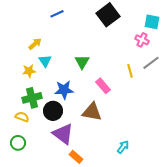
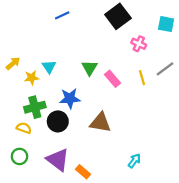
pink cross: (142, 40) -> (139, 44), moved
yellow arrow: (35, 44) -> (13, 63), moved
pink rectangle: (103, 86) -> (112, 79), moved
purple triangle: (63, 134) -> (58, 160), moved

